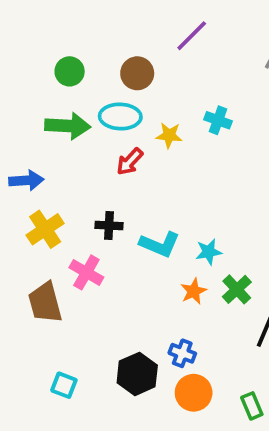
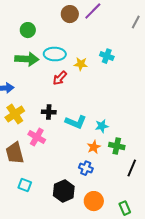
brown circle: (137, 73) -> (70, 14), moved
green cross: (237, 289) -> (117, 146), turned -35
blue cross: (182, 353) -> (86, 168), moved
cyan square: (64, 385) -> (25, 185), moved

